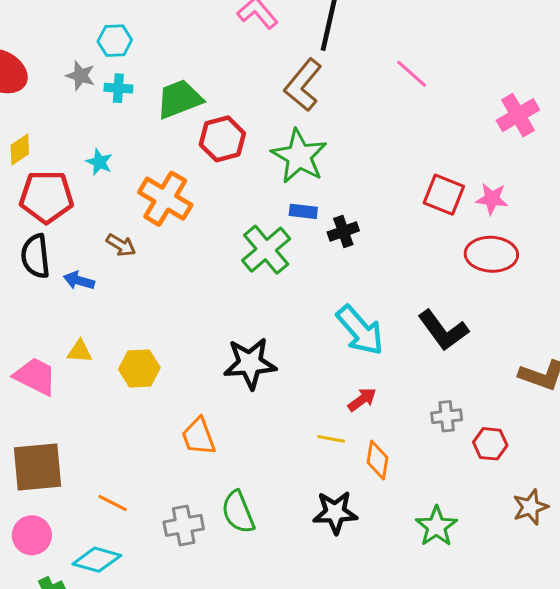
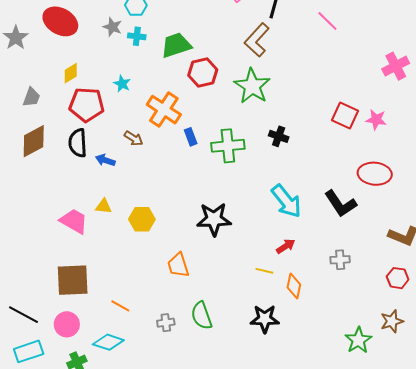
pink line: (412, 74) -> (327, 21), moved
blue rectangle: (303, 211) -> (191, 137), moved, turned 60
black cross: (343, 231) -> (279, 136), turned 36
green cross: (266, 250) -> (228, 146), turned 32
red ellipse: (491, 254) -> (375, 174), moved
red hexagon: (490, 444) -> (398, 278), moved
gray cross: (184, 525) -> (166, 323), size x0.7
green star: (436, 526) -> (358, 340), moved

